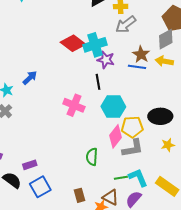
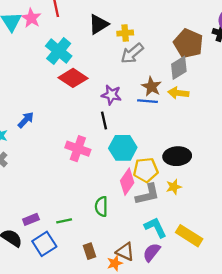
cyan cross: (95, 45) -> (59, 51), moved, turned -30
yellow star: (168, 145) -> (174, 187), moved
green line: (121, 178) -> (64, 221), moved

